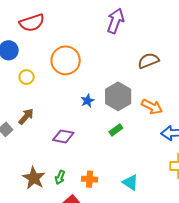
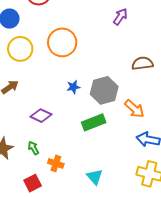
purple arrow: (115, 21) -> (120, 17), size x0.7
yellow circle: (27, 77) -> (20, 49), size x1.6
green rectangle: (116, 130) -> (94, 122), size x1.6
green arrow: (60, 177) -> (33, 148), moved, turned 112

